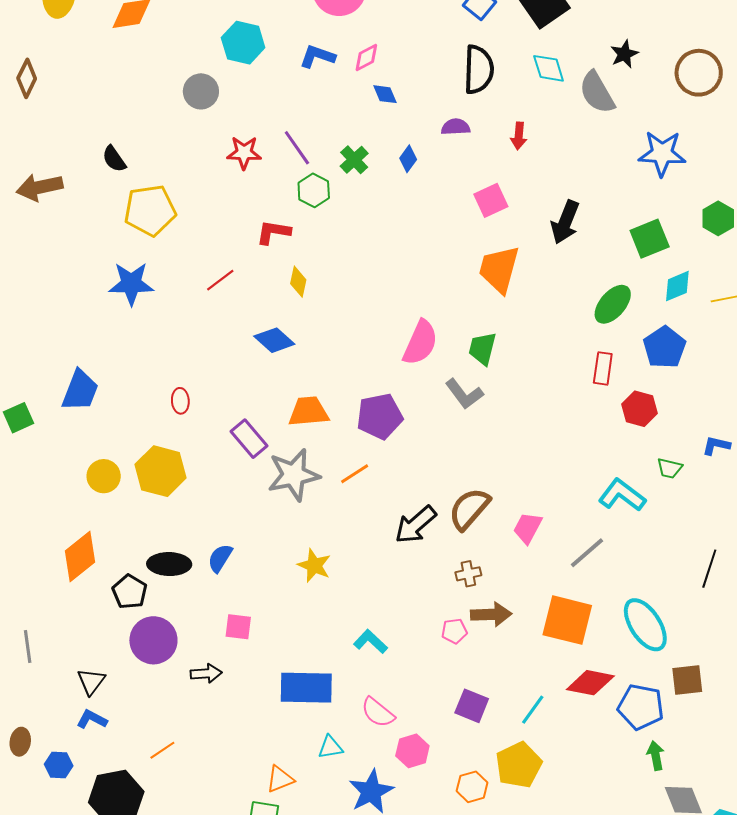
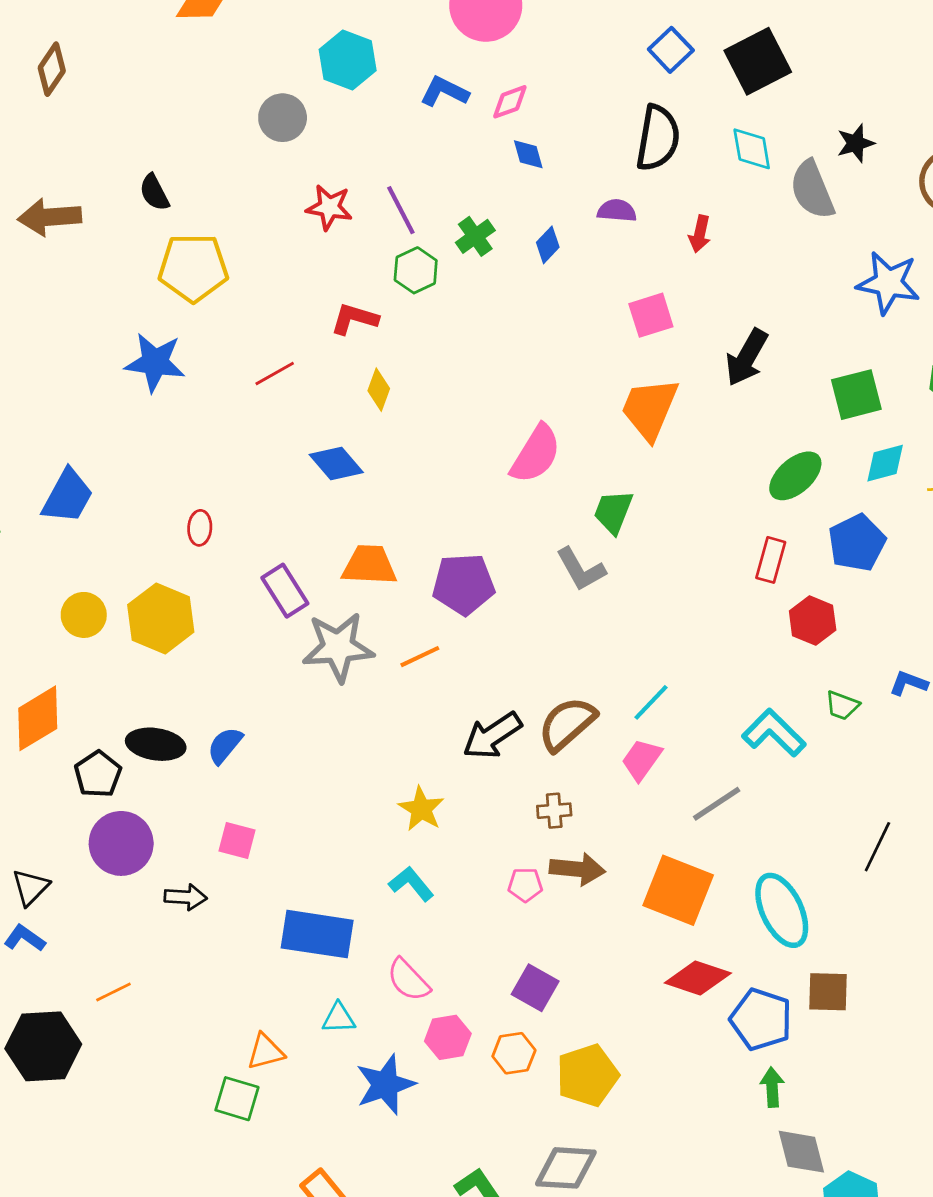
pink semicircle: (420, 343) -> (536, 454), moved
yellow star: (314, 566) -> (421, 809), moved
cyan line: (533, 710) -> (651, 702), moved
orange hexagon: (472, 787) -> (514, 1053), moved

